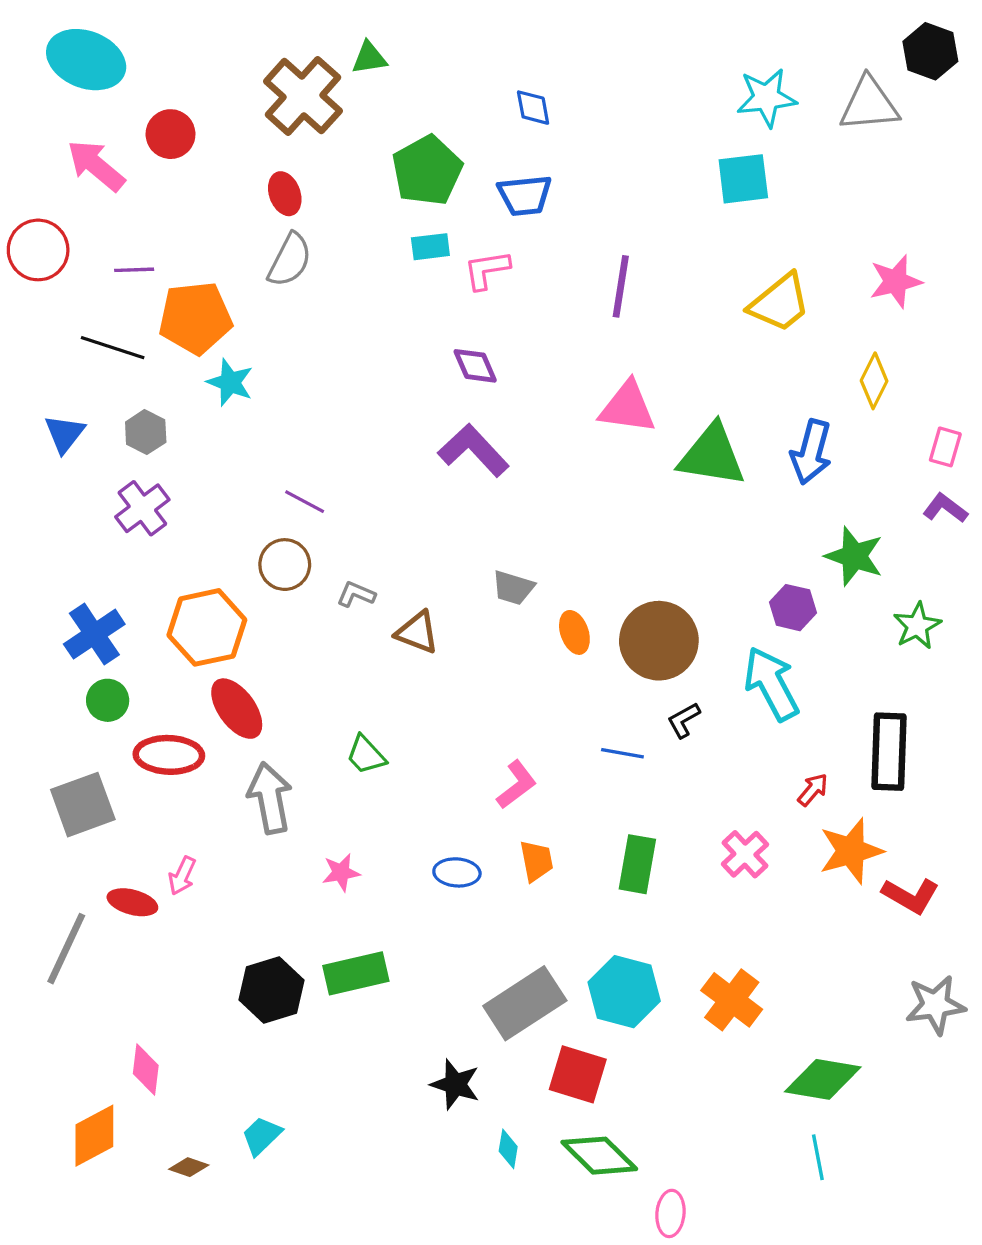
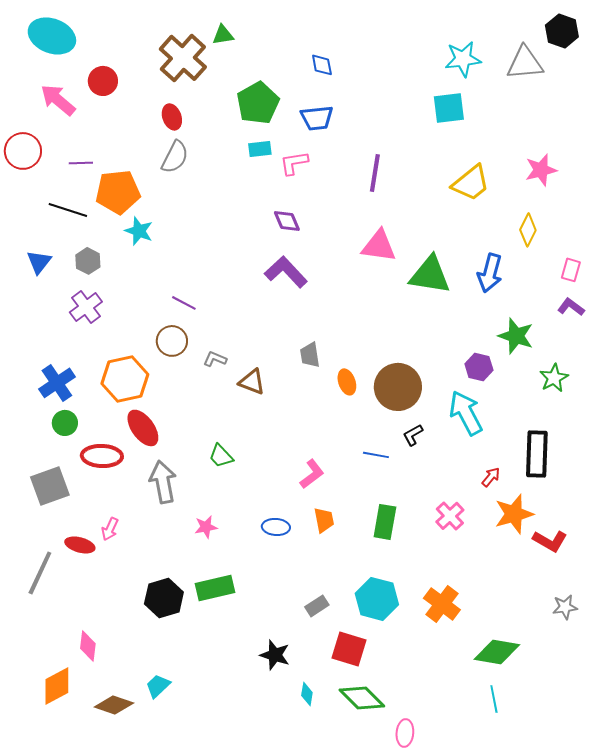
gray trapezoid: (513, 588) -> (310, 355), turned 64
gray rectangle: (525, 1003) -> (317, 606), size x0.5
gray star: (935, 1005) -> (565, 607), size x0.7
brown diamond: (189, 1167) -> (114, 705), size x1.6

